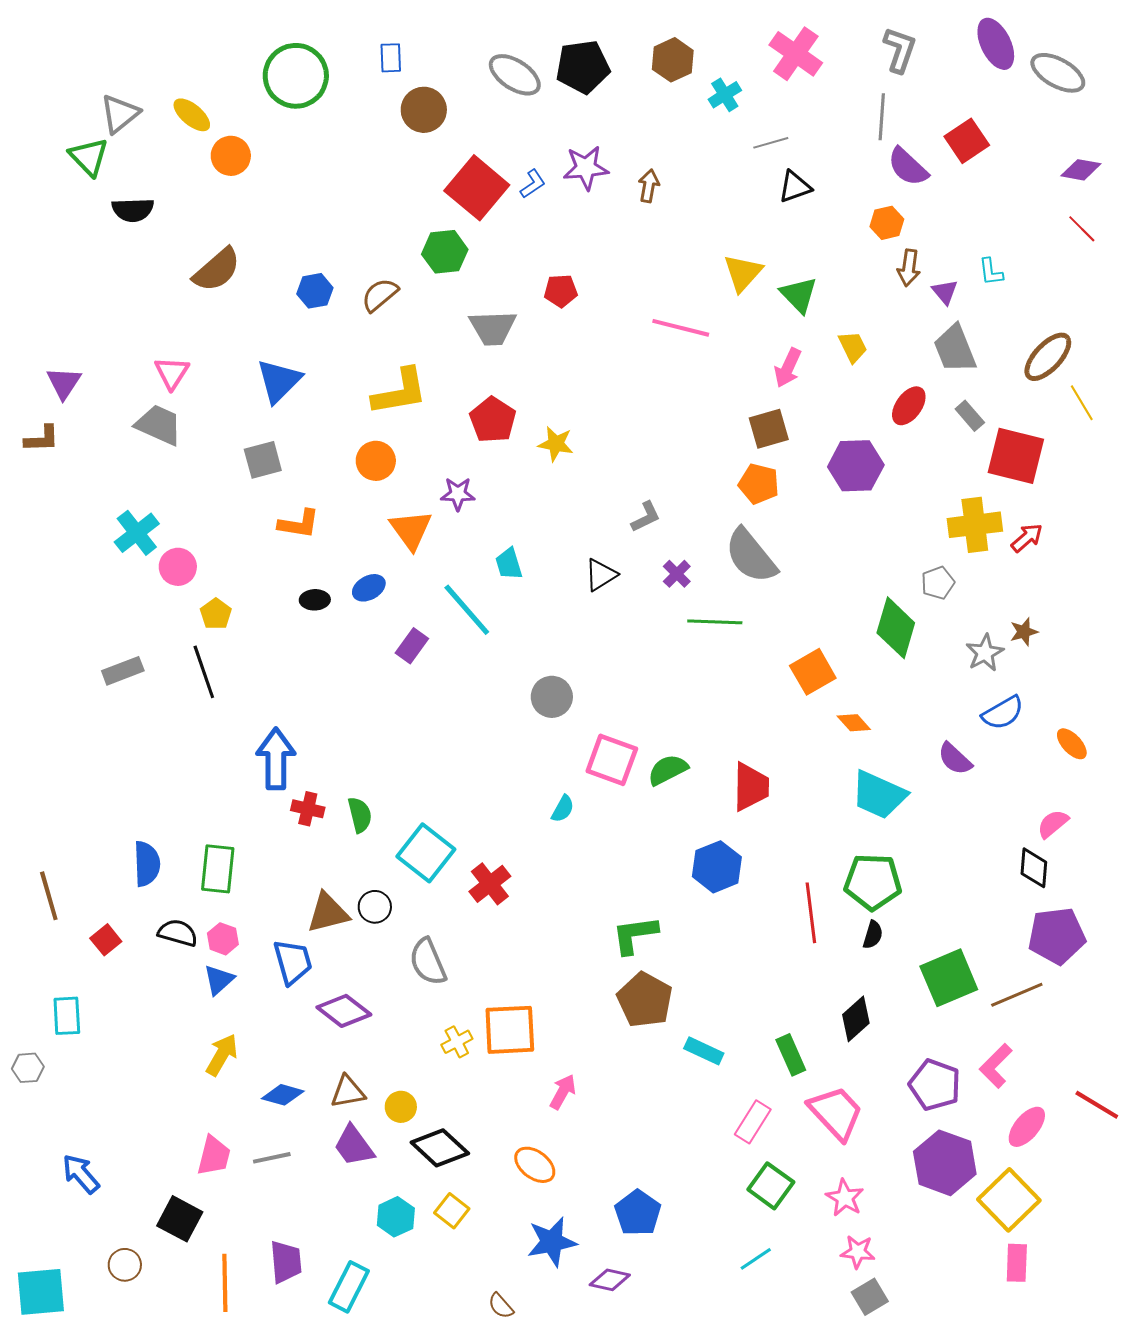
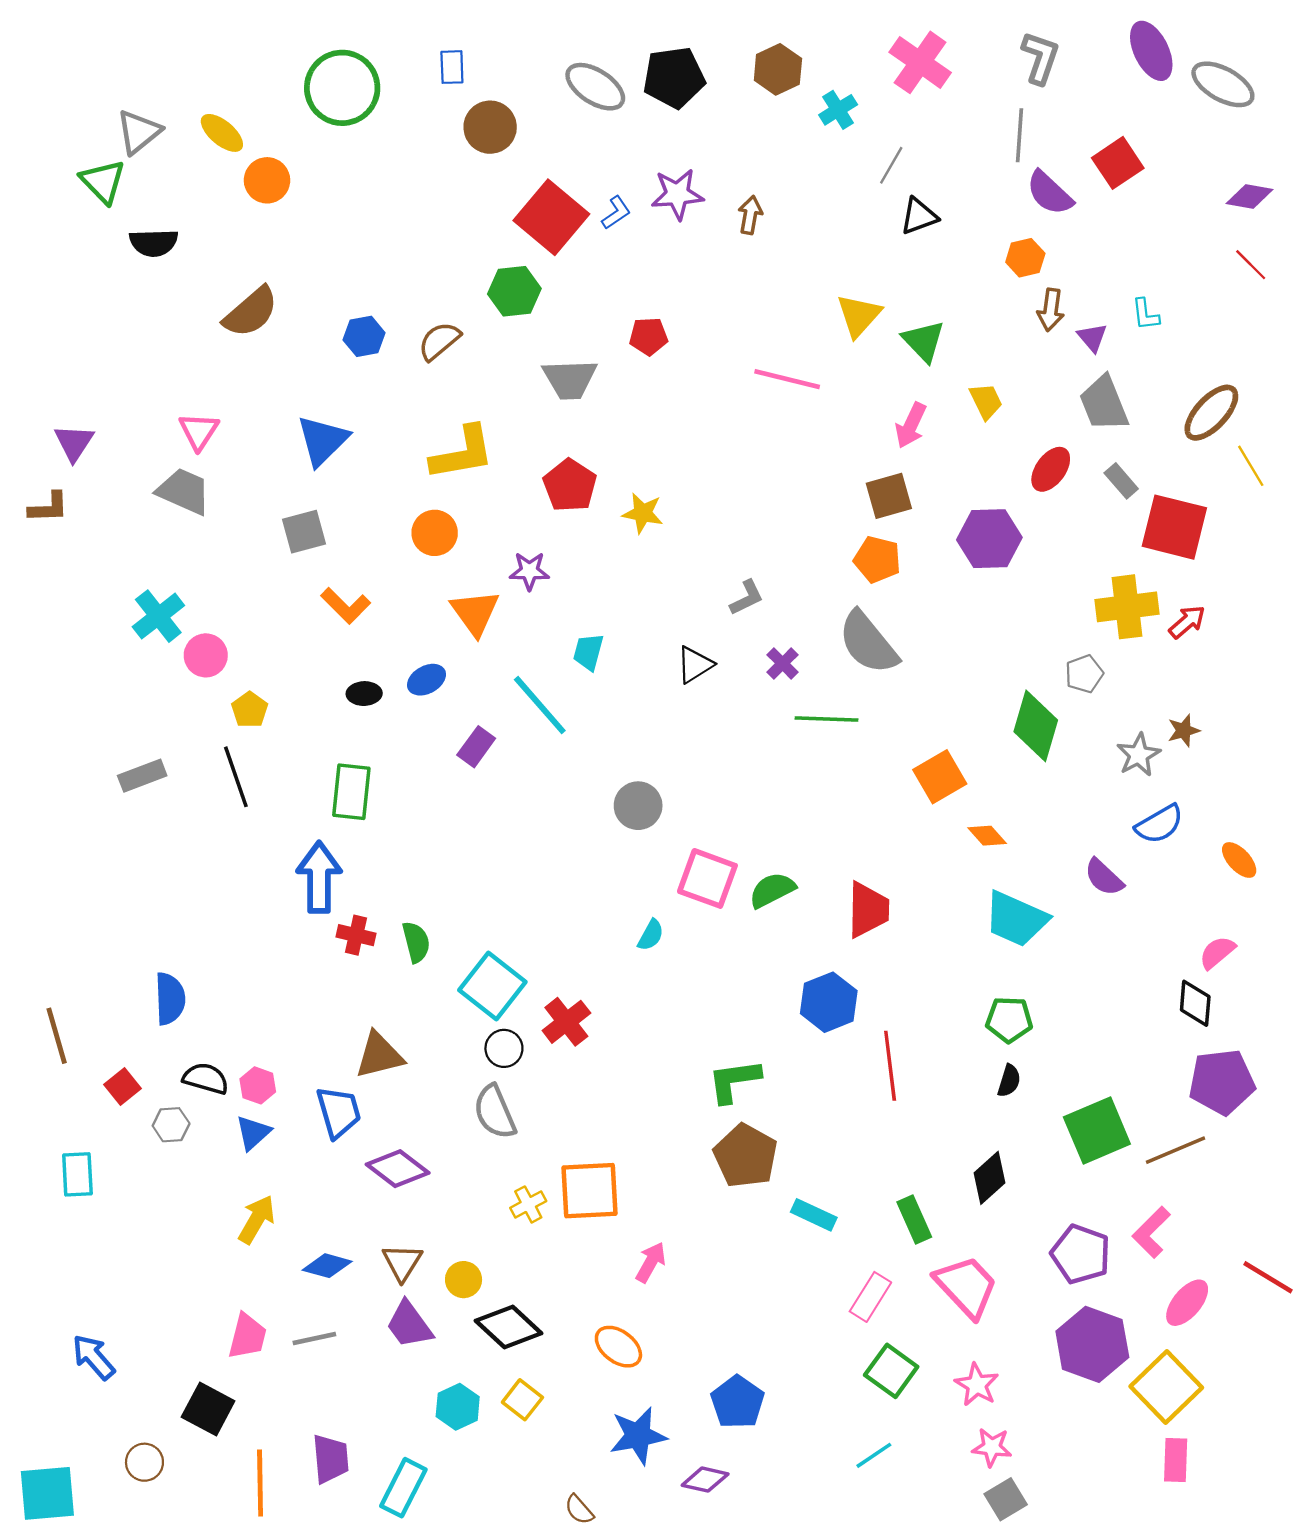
gray line: (771, 143) -> (891, 165), turned -44
orange L-shape: (299, 524) -> (346, 606), turned 36
cyan trapezoid: (509, 564) -> (588, 652), turned 32
green rectangle: (218, 869) -> (351, 792), moved
green pentagon: (873, 882) -> (1009, 1020), size x0.7
black circle: (375, 907) -> (504, 1048), moved
red line: (811, 913) -> (890, 1066), moved
gray hexagon: (28, 1068) -> (171, 1125), moved
brown triangle: (348, 1092) -> (402, 1262), turned -48

